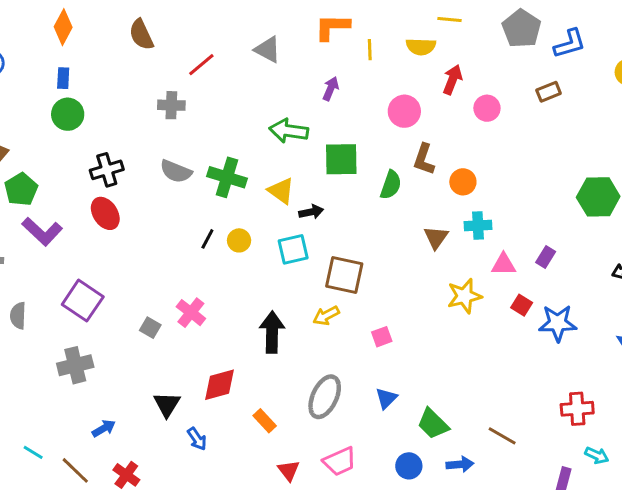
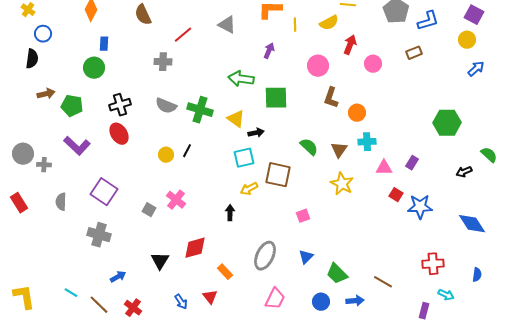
yellow semicircle: (421, 47) -> (329, 23), turned -30
blue rectangle: (63, 78) -> (104, 44), moved
green semicircle: (391, 185) -> (309, 147), moved, turned -66
green pentagon: (21, 189) -> (72, 106), moved, turned -30
yellow circle: (239, 240) -> (166, 155), moved
yellow star: (464, 296) -> (342, 184), moved, turned -30
yellow arrow: (326, 316) -> (249, 189), moved
black arrow: (272, 332) -> (230, 213), size x0.6
gray cross: (75, 365) -> (99, 235), turned 30
blue arrow: (197, 439) -> (181, 302), moved
pink trapezoid: (340, 461) -> (275, 299), turned -40
red triangle: (289, 470) -> (210, 297), moved

